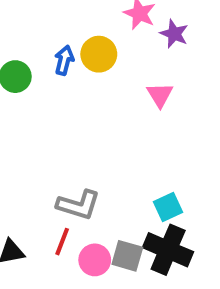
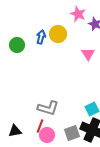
gray square: (127, 256) -> (72, 133), turned -35
pink circle: (95, 260) -> (47, 135), moved

